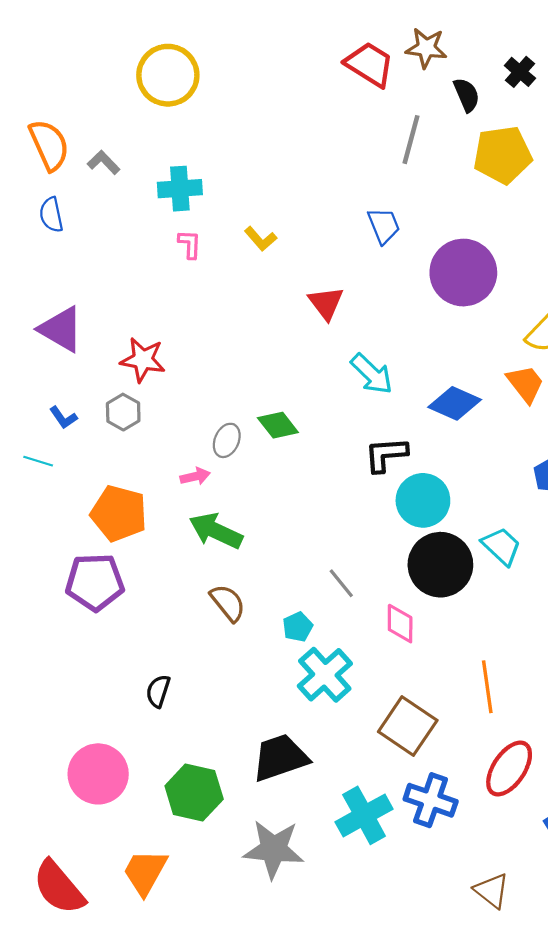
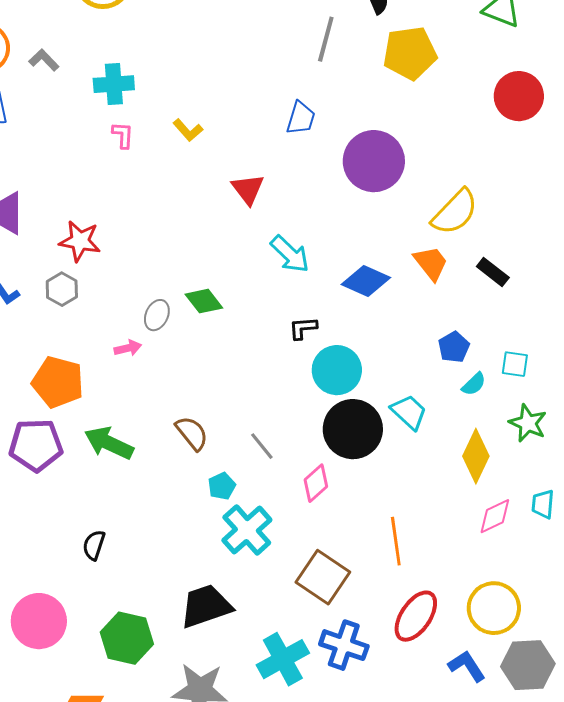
blue trapezoid: (384, 226) -> (301, 118), turned 39
black L-shape: (386, 455) -> (303, 328), size x0.7
green arrow: (216, 531) -> (109, 443), moved
brown semicircle: (228, 603) -> (192, 433), moved
pink diamond: (400, 624) -> (316, 483), turned 48

